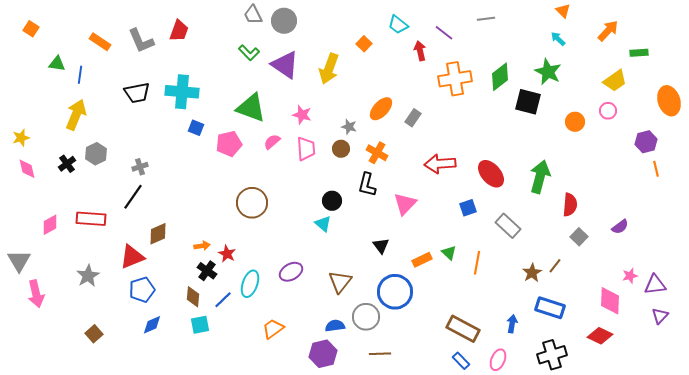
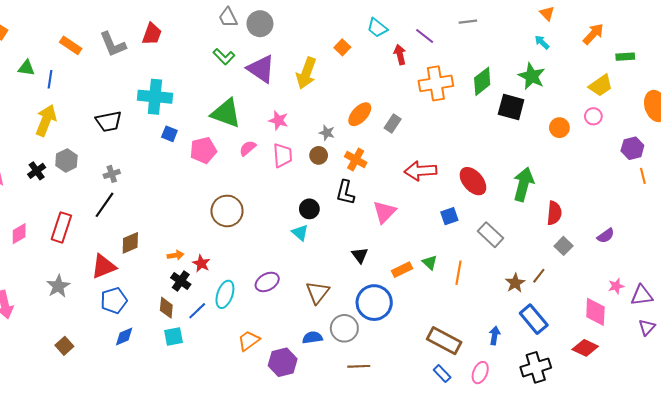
black trapezoid: (137, 93) -> (109, 121), moved
red rectangle: (91, 219) -> (61, 227), turned -76
blue rectangle: (550, 308) -> (534, 319), turned 32
purple hexagon: (323, 354) -> (283, 362), moved

